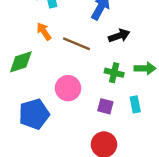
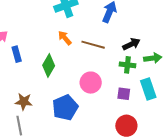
black arrow: (119, 36) -> (131, 44), moved
green diamond: (21, 62) -> (49, 66), turned -35
cyan rectangle: (135, 104) -> (148, 89), size x1.5

